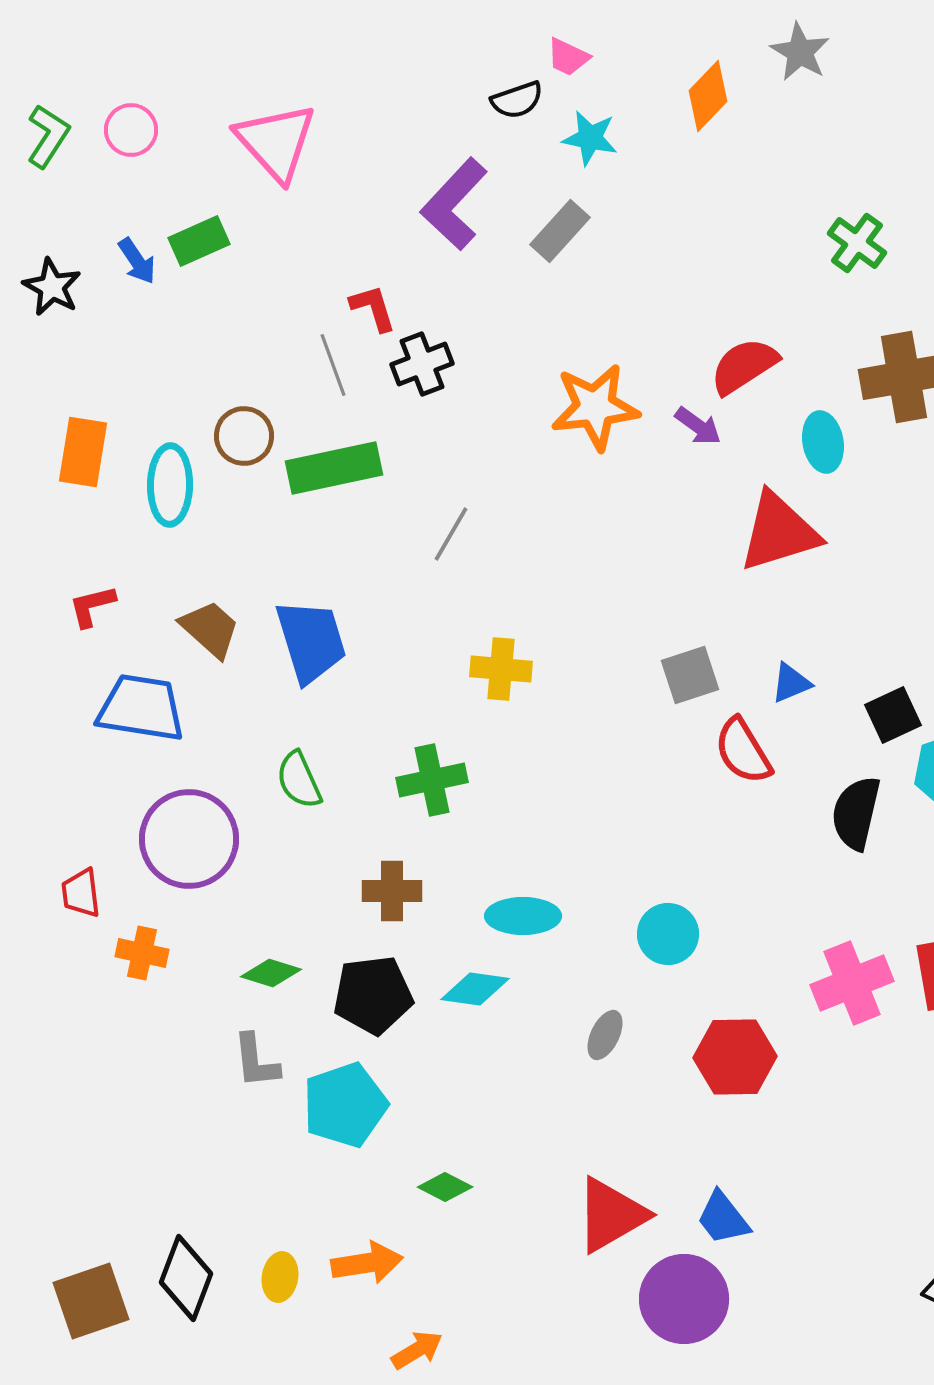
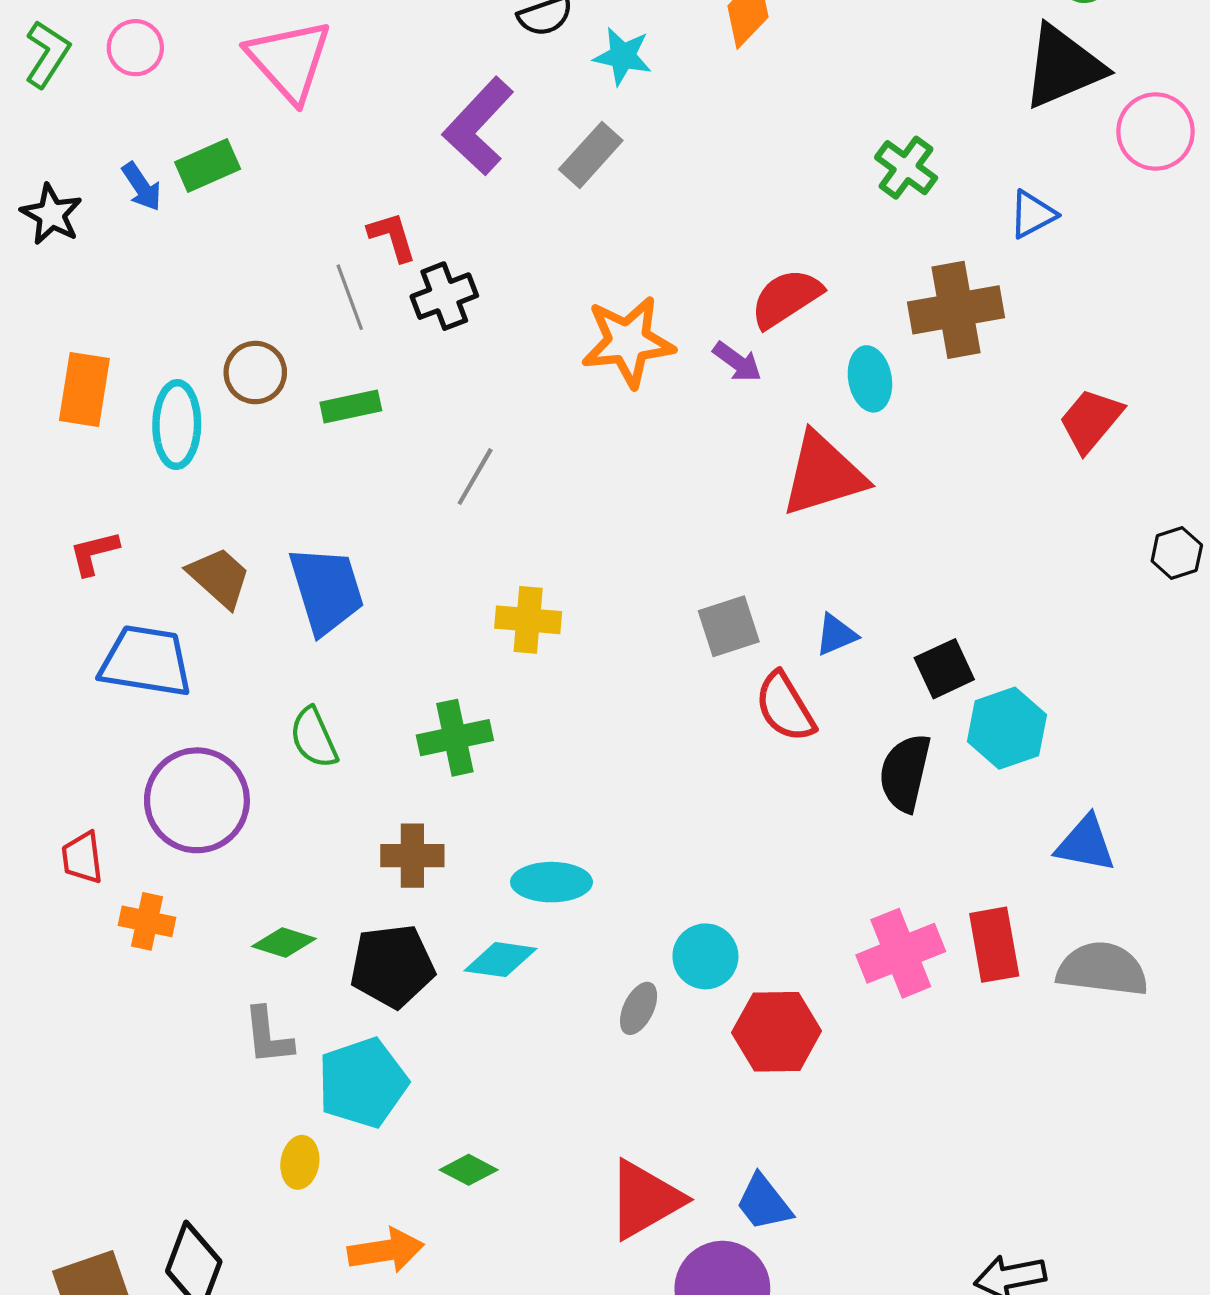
green rectangle: (334, 468) -> (351, 406), size x0.6
cyan circle: (668, 934) -> (705, 956), moved
yellow ellipse: (280, 1277) -> (300, 1162), moved

